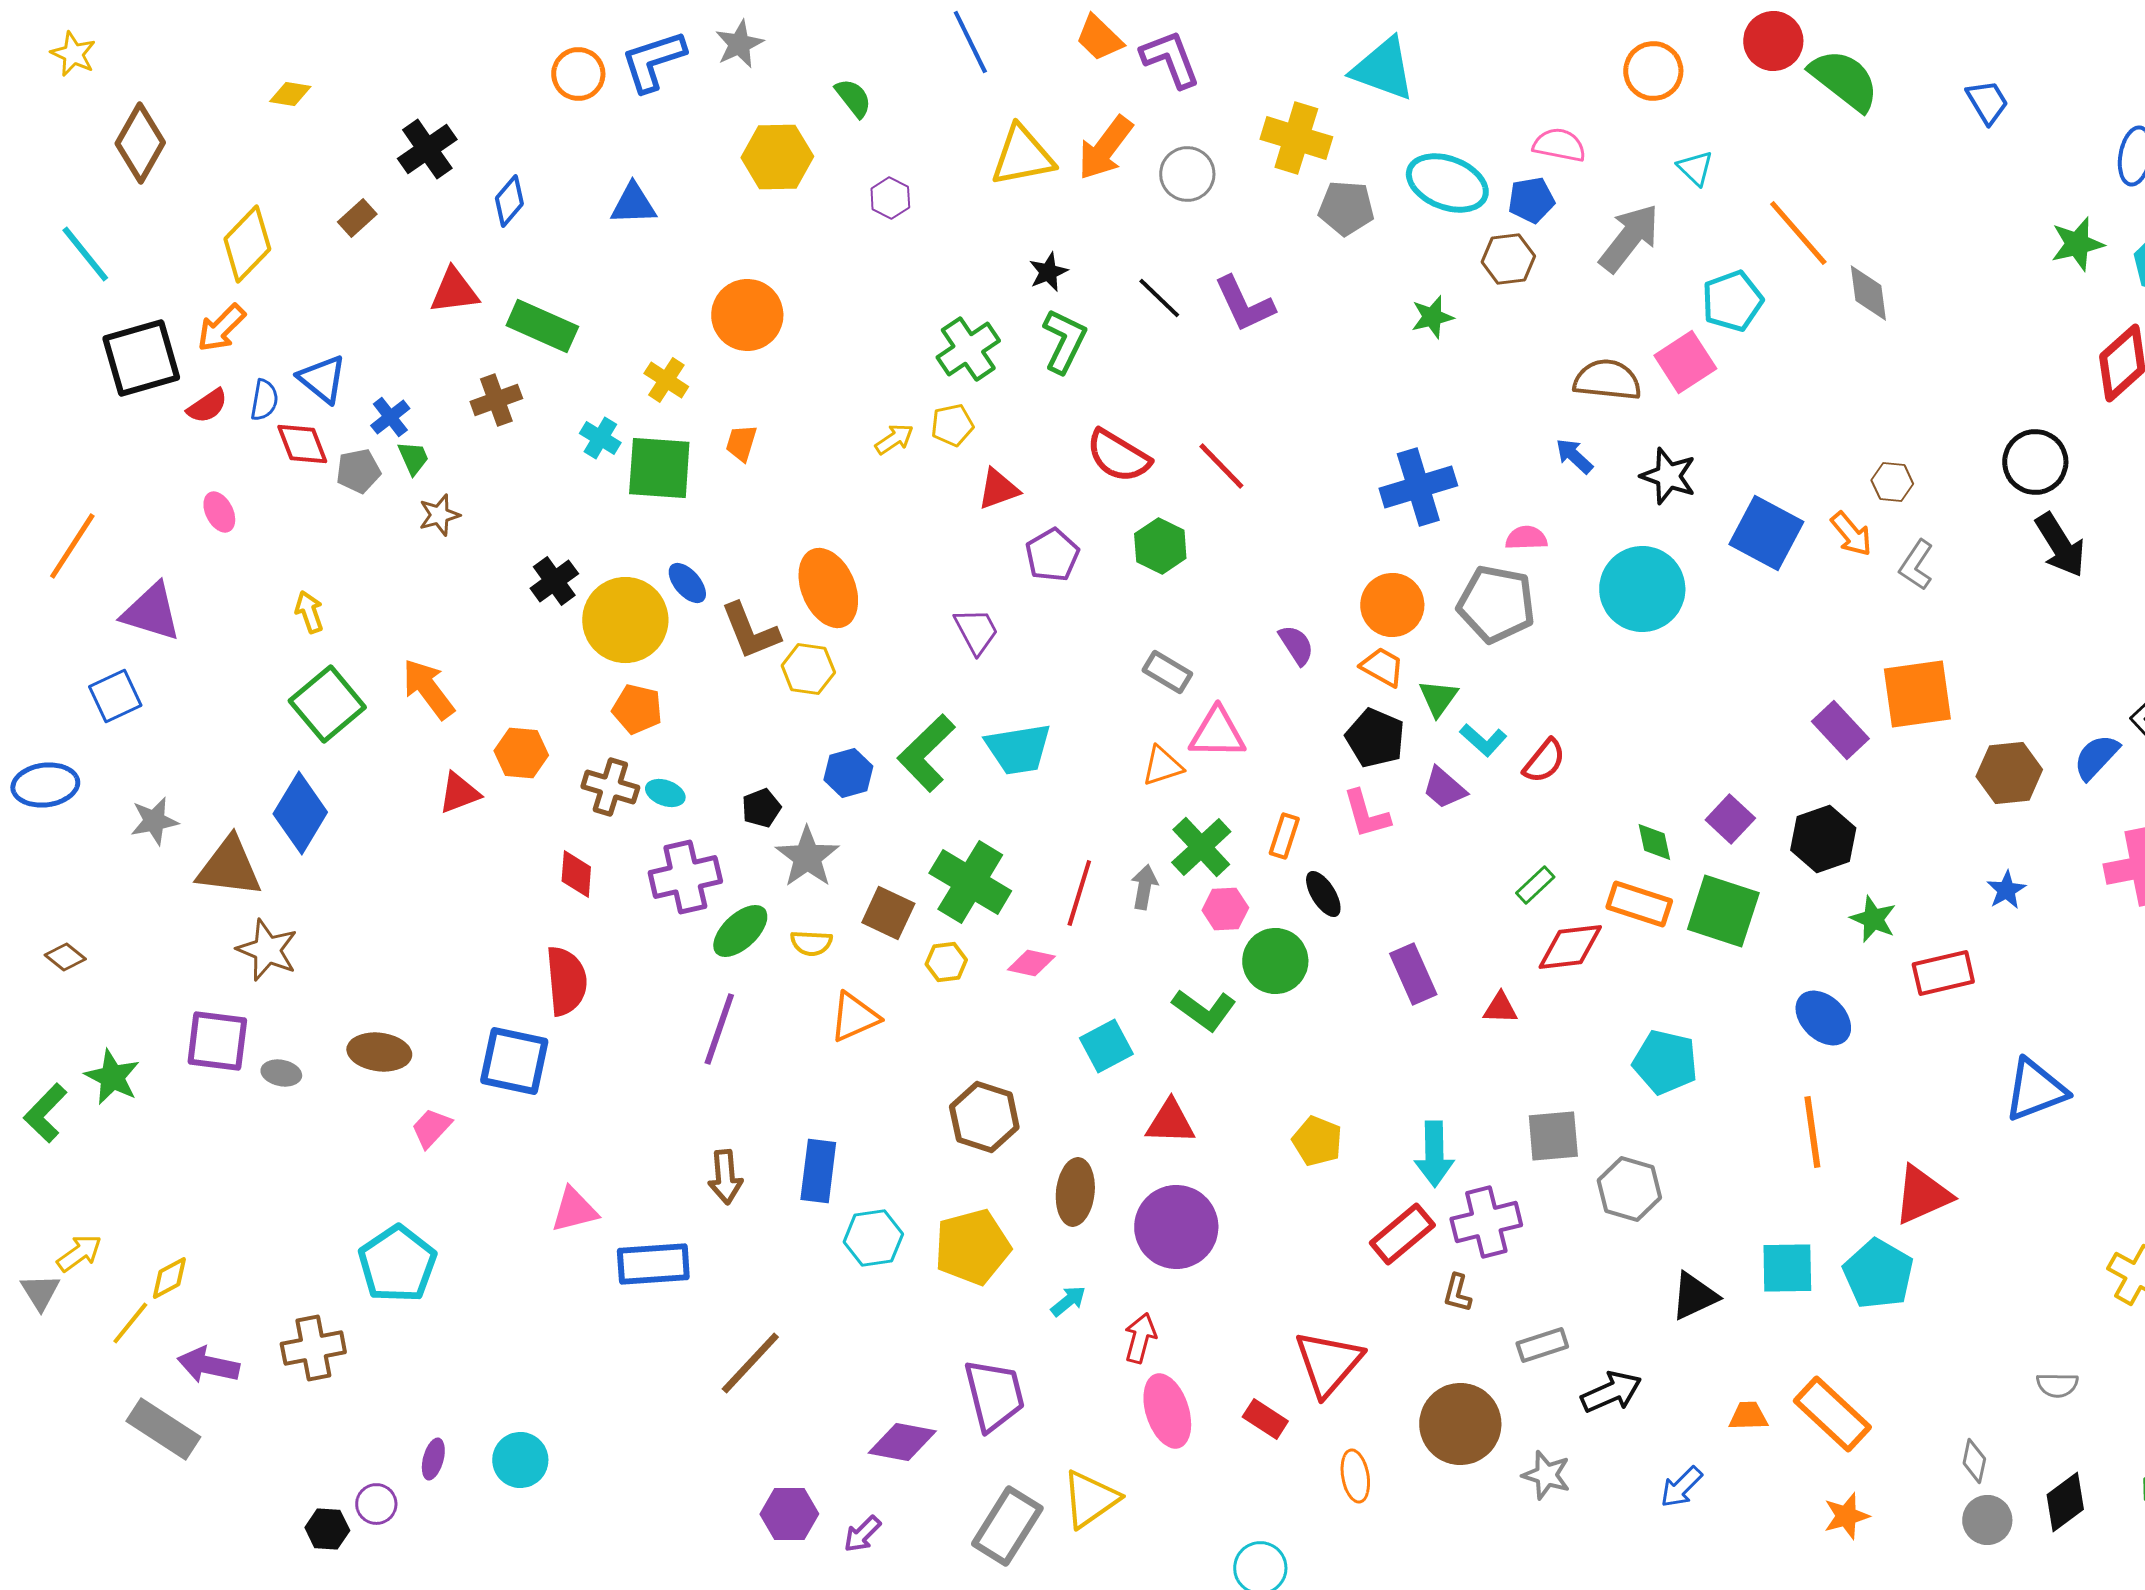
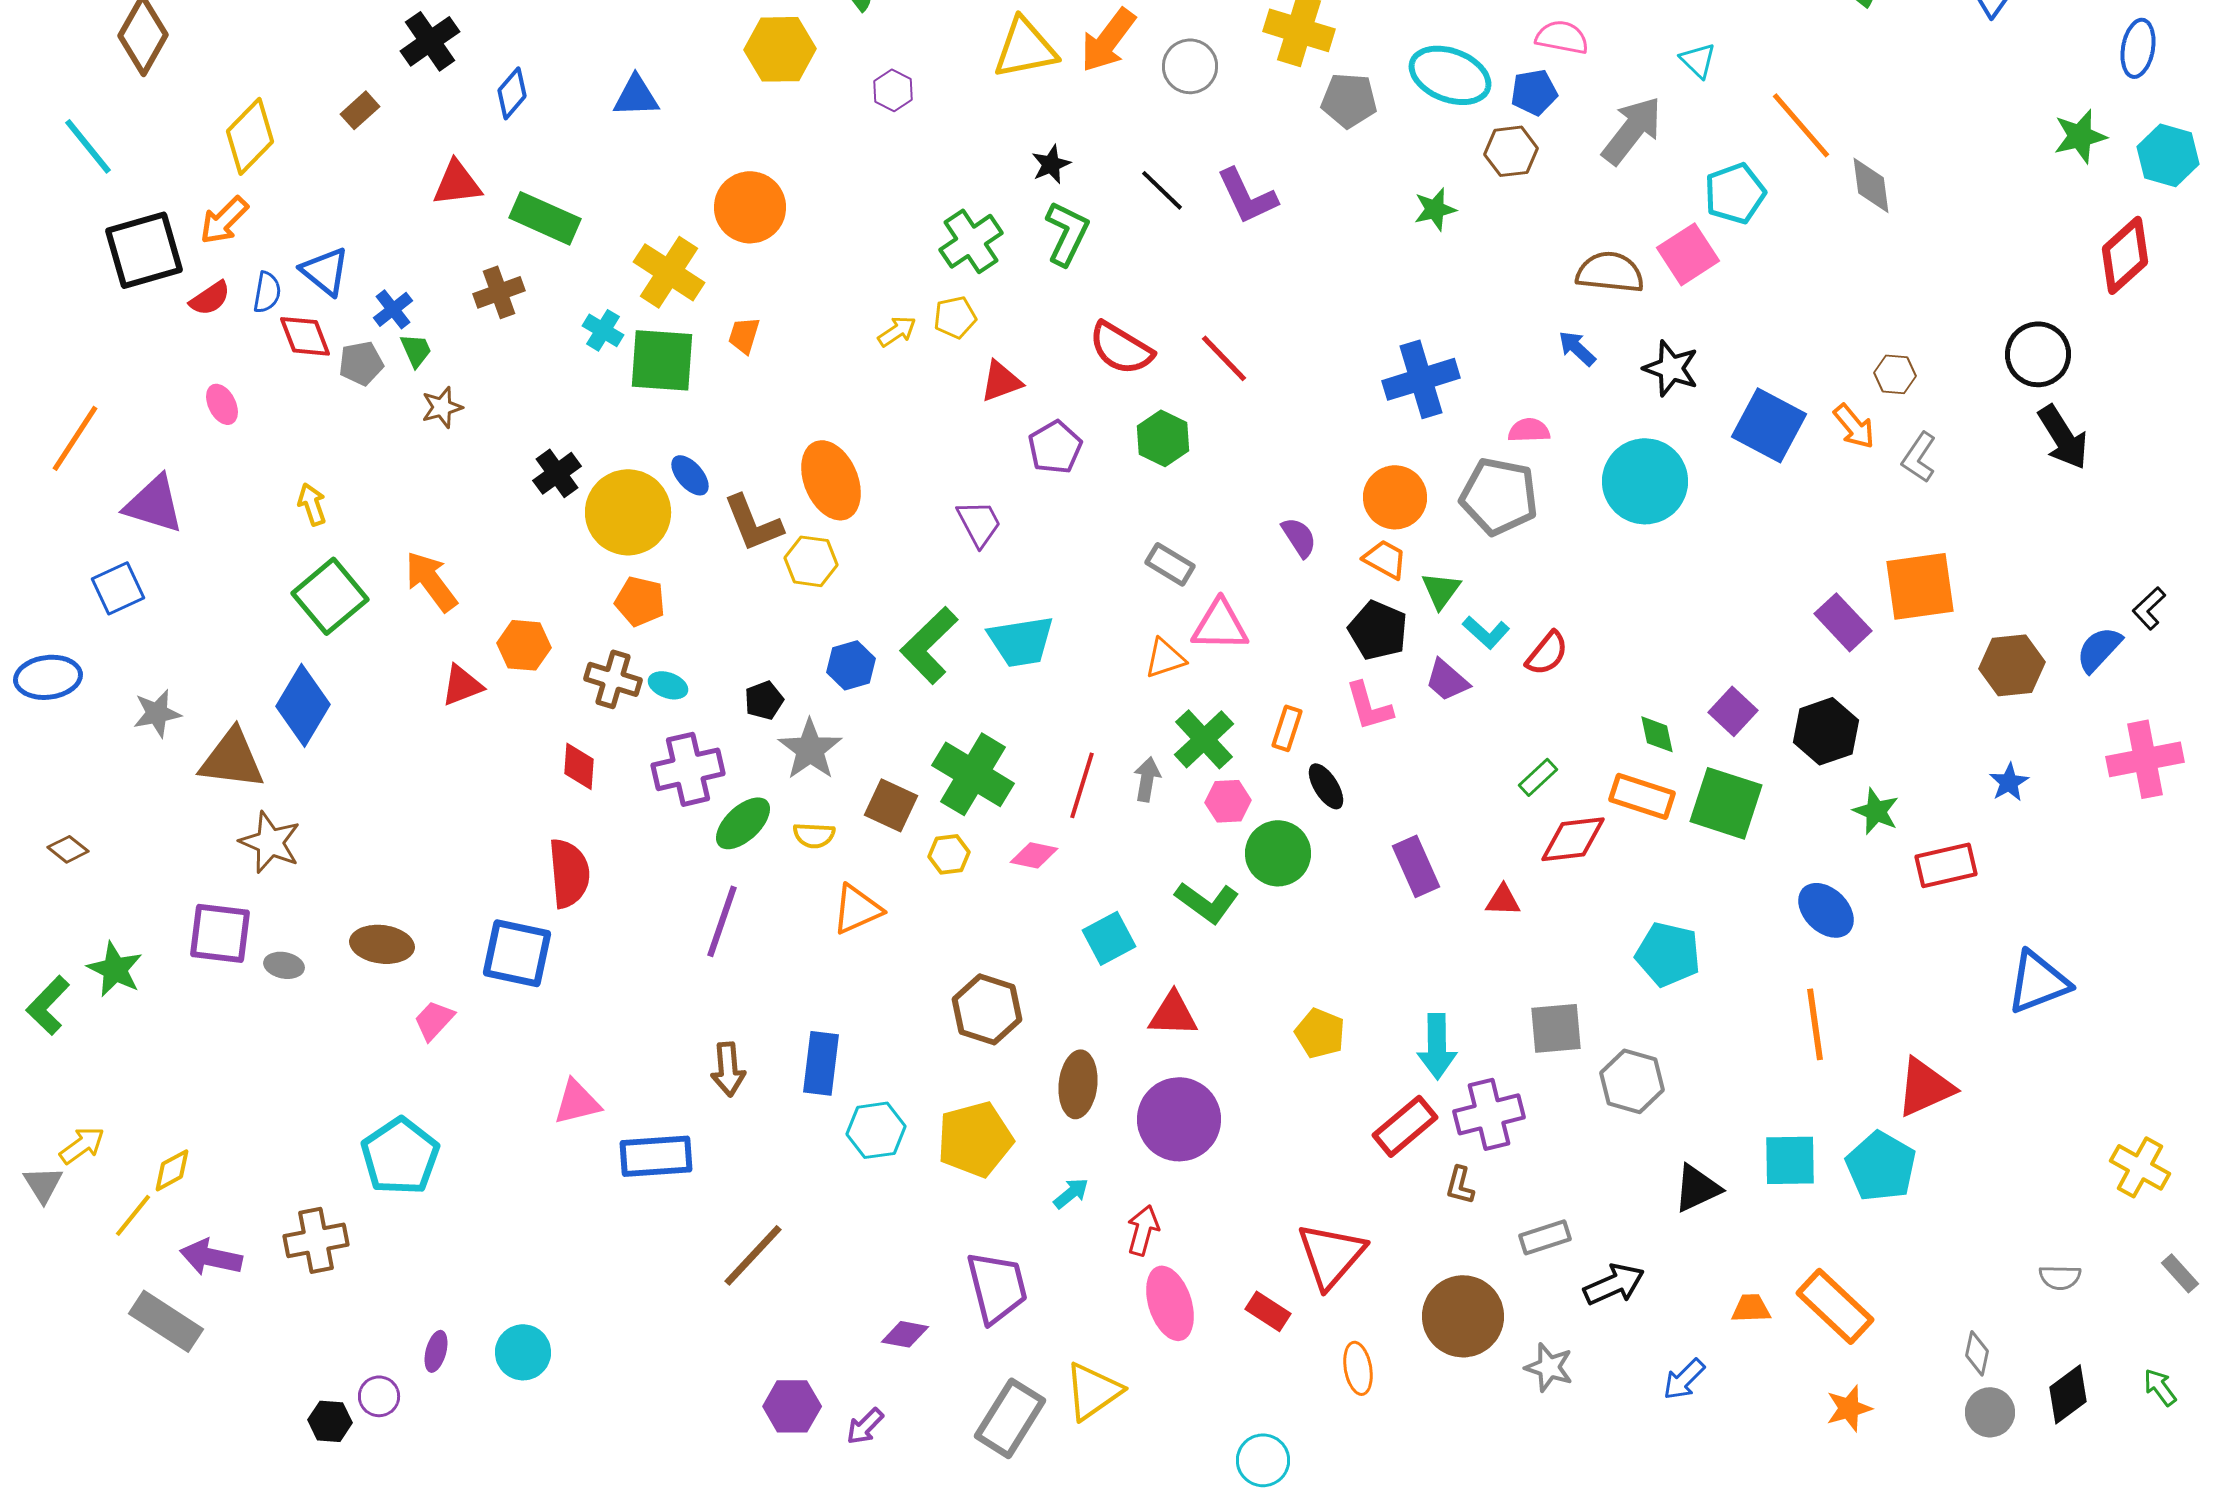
yellow cross: (666, 380) -> (669, 272), size x1.6
purple diamond: (902, 1442) -> (905, 1334), size x0.7

